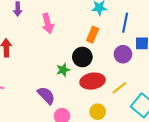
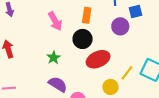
pink arrow: (48, 23) -> (55, 21), moved
green star: (63, 70) -> (54, 58), moved
yellow line: (119, 88) -> (127, 73), moved

